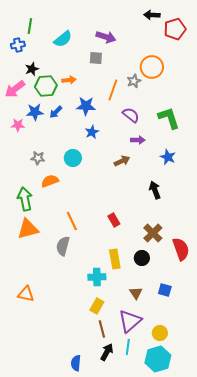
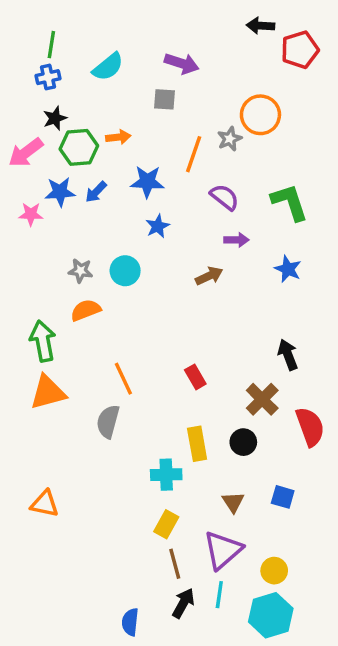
blue cross: (18, 45) -> (48, 77), moved
gray star: (38, 158) -> (81, 271), moved
black arrow: (155, 190) -> (288, 355), moved

